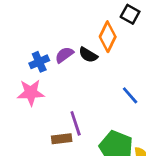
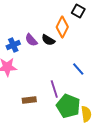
purple semicircle: (64, 55) -> (31, 40), turned -96
purple line: (76, 123) -> (54, 89), moved

